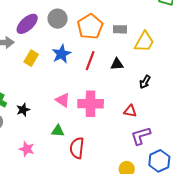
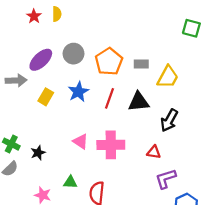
black triangle: (117, 64) -> (139, 102), size x1.5
black arrow: (145, 82) -> (169, 120), size x1.5
green triangle: (58, 131) -> (70, 182), moved

